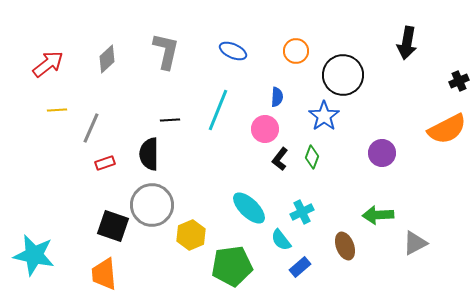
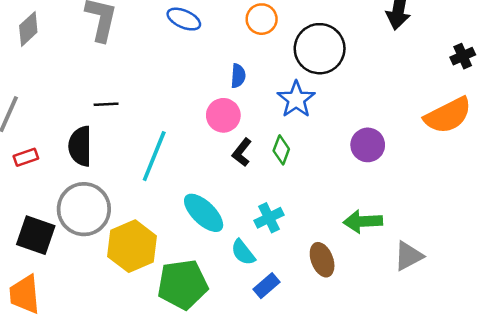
cyan line: (218, 110) -> (154, 156), moved
yellow hexagon: (191, 235) -> (132, 246), size x1.4

